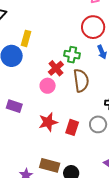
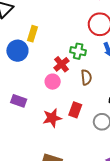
brown semicircle: (81, 81) -> (86, 77), size x0.7
red rectangle: (72, 127) -> (75, 110), moved

